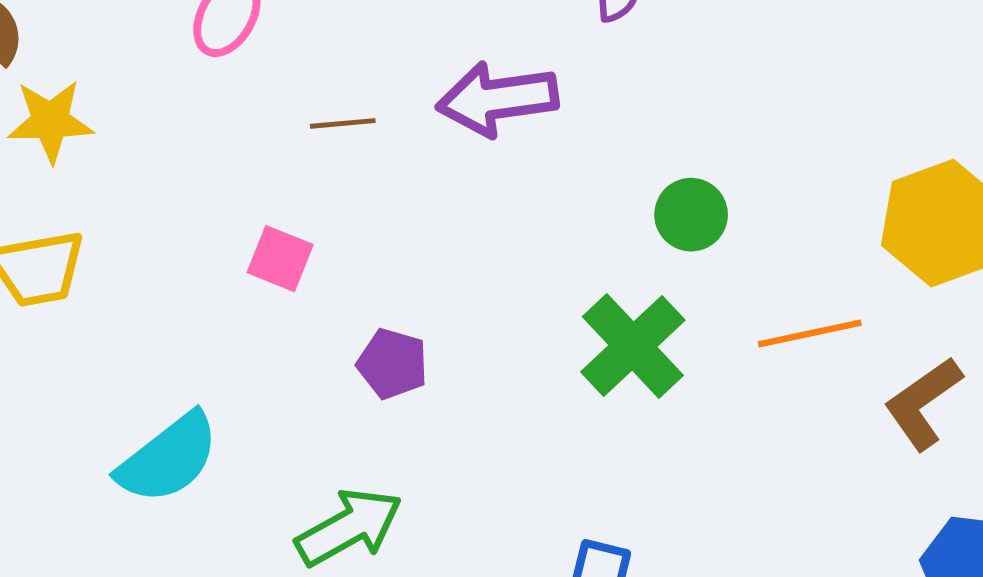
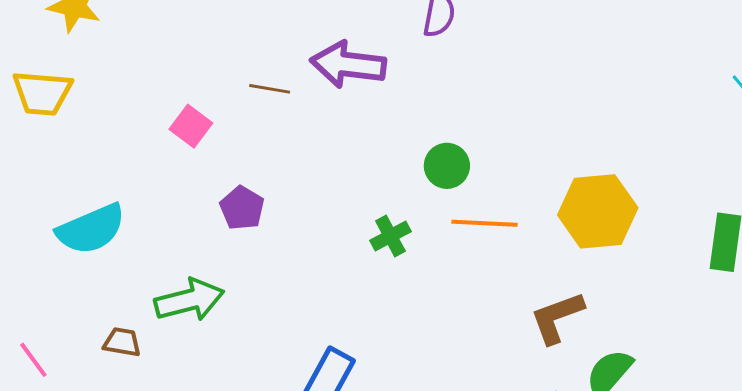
brown line: (343, 123) -> (270, 89), moved
orange line: (810, 334) -> (485, 223), moved
green cross: (633, 346) -> (390, 236), size x0.6

